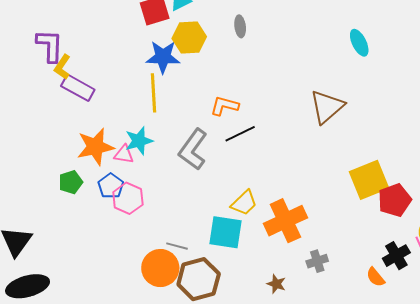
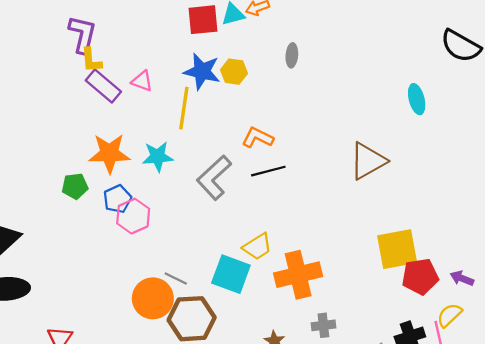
yellow hexagon: (189, 38) -> (234, 72), moved, size x0.7
yellow L-shape: (62, 67) -> (91, 60), turned -50
pink triangle: (124, 154) -> (142, 81), moved

